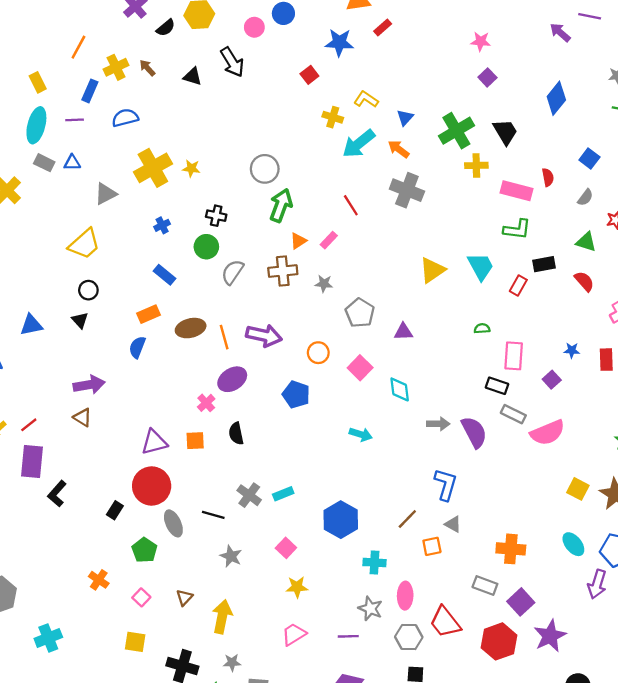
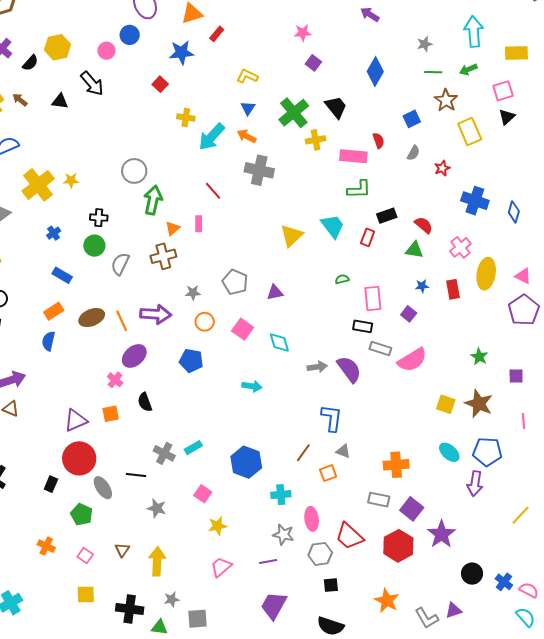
yellow L-shape: (366, 99) -> (247, 76), moved
blue square: (589, 159) -> (412, 119), turned 36
pink rectangle: (329, 240) -> (199, 224), turned -35
green triangle: (586, 242) -> (414, 250), moved
gray star: (324, 284) -> (193, 293), moved

